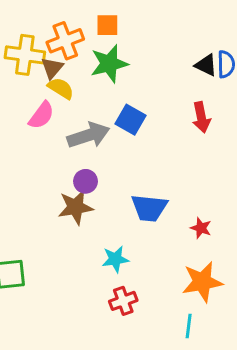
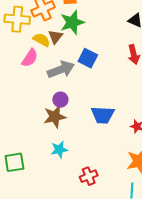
brown triangle: (52, 68) -> (55, 37), moved
cyan star: (115, 259) -> (59, 150), moved

